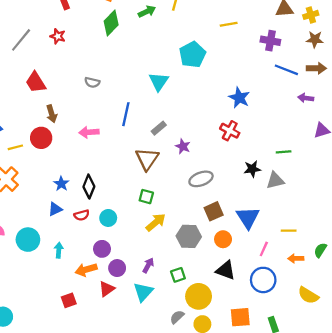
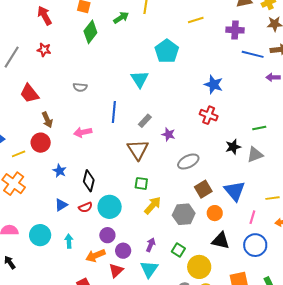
blue star: (61, 184) -> (60, 171), moved
cyan circle: (108, 218) -> (110, 207), size x1.5
green square: (178, 275) -> (178, 250), turned -32

